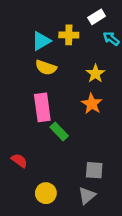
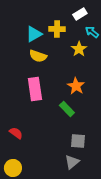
yellow star: (95, 74) -> (79, 49), moved
green rectangle: (59, 132) -> (67, 109), moved
yellow circle: (46, 193) -> (13, 168), moved

